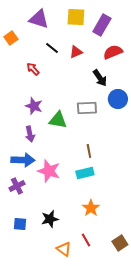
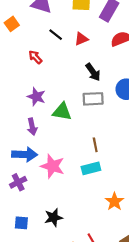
black arrow: (100, 78) -> (93, 72), moved
orange star: (91, 208) -> (114, 202), moved

